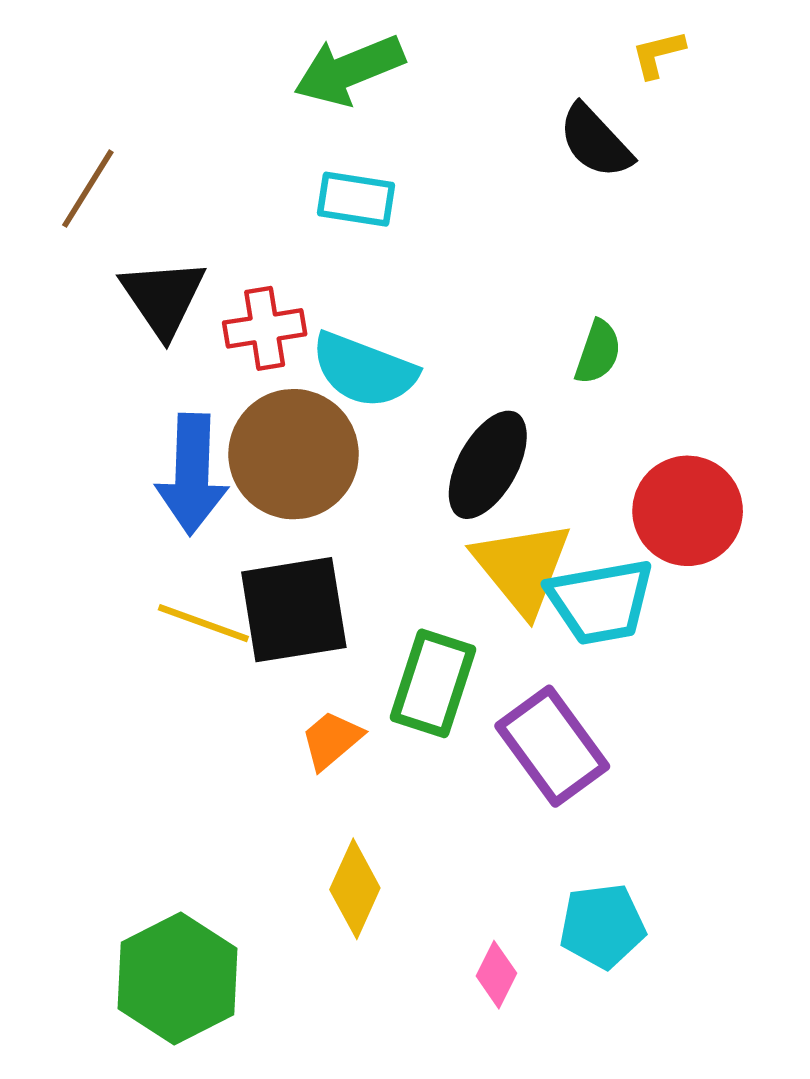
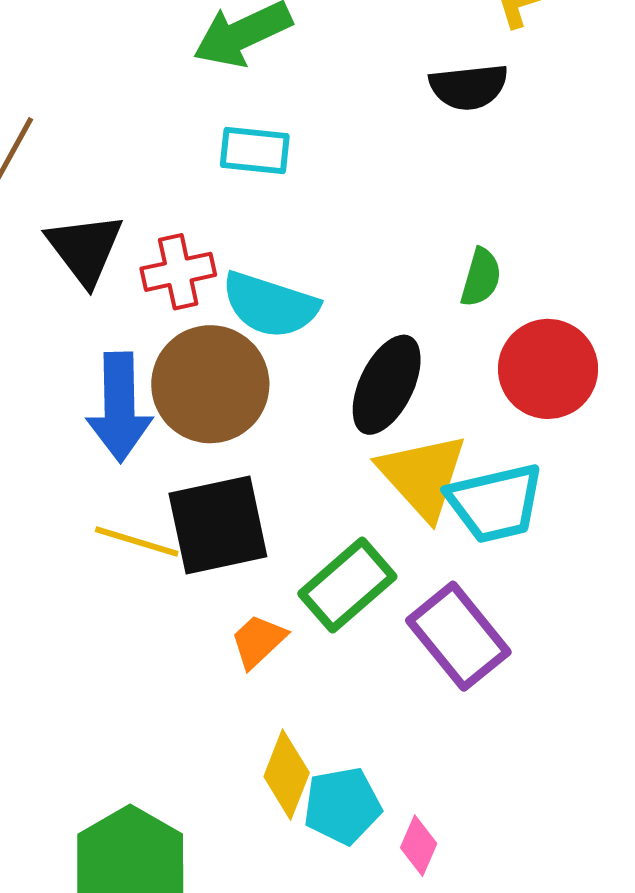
black semicircle: (595, 141) -> (469, 87), turned -50
red circle: (688, 511) -> (548, 369), moved
green rectangle: (433, 683) -> (347, 585), turned 34
cyan pentagon: (602, 926) -> (342, 806), moved

